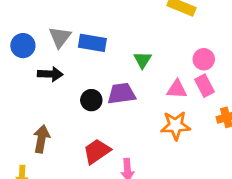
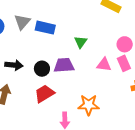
black arrow: (50, 74) -> (14, 65), moved
orange star: (176, 126) -> (89, 105), moved
red trapezoid: (97, 151) -> (44, 94), moved

